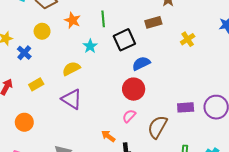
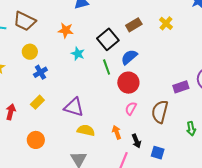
green line: (103, 19) -> (107, 67), moved
orange star: (73, 20) -> (66, 30), moved
brown rectangle: (153, 22) -> (134, 25), moved
blue cross: (24, 53) -> (40, 72), moved, turned 32
yellow semicircle: (71, 69) -> (86, 130), moved, turned 54
orange arrow: (108, 136) -> (117, 132), turned 48

